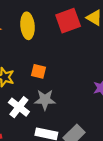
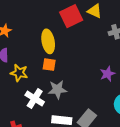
yellow ellipse: (28, 26) -> (48, 41), moved

